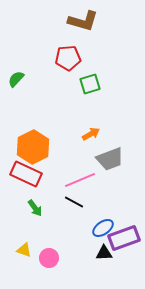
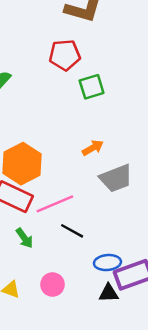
pink line: (80, 180) -> (55, 204), moved
blue ellipse: (103, 228) -> (107, 263), turned 30
pink circle: (49, 258) -> (52, 284), moved

